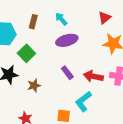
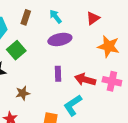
red triangle: (105, 18) -> (93, 18), moved
purple rectangle: (67, 73) -> (58, 74), turned 32
brown star: (34, 85) -> (23, 93), moved

